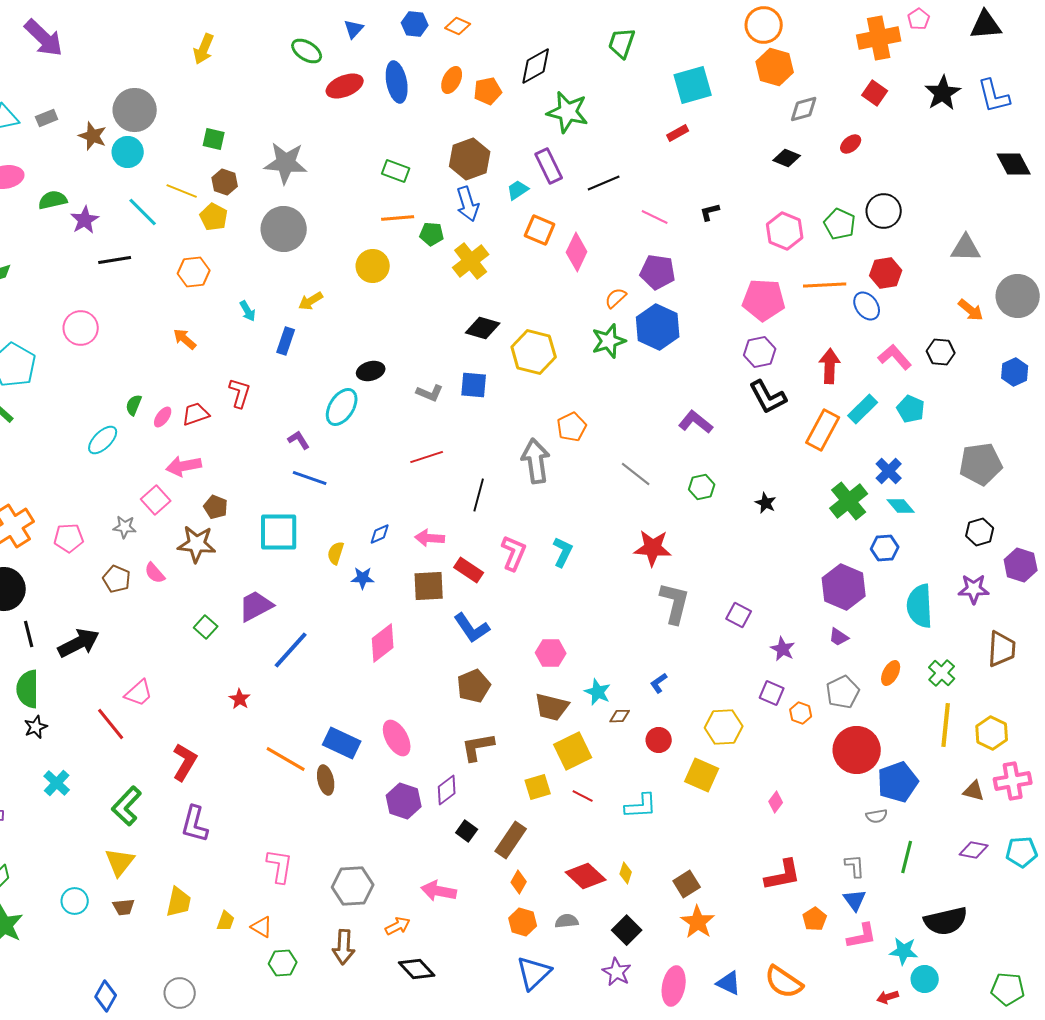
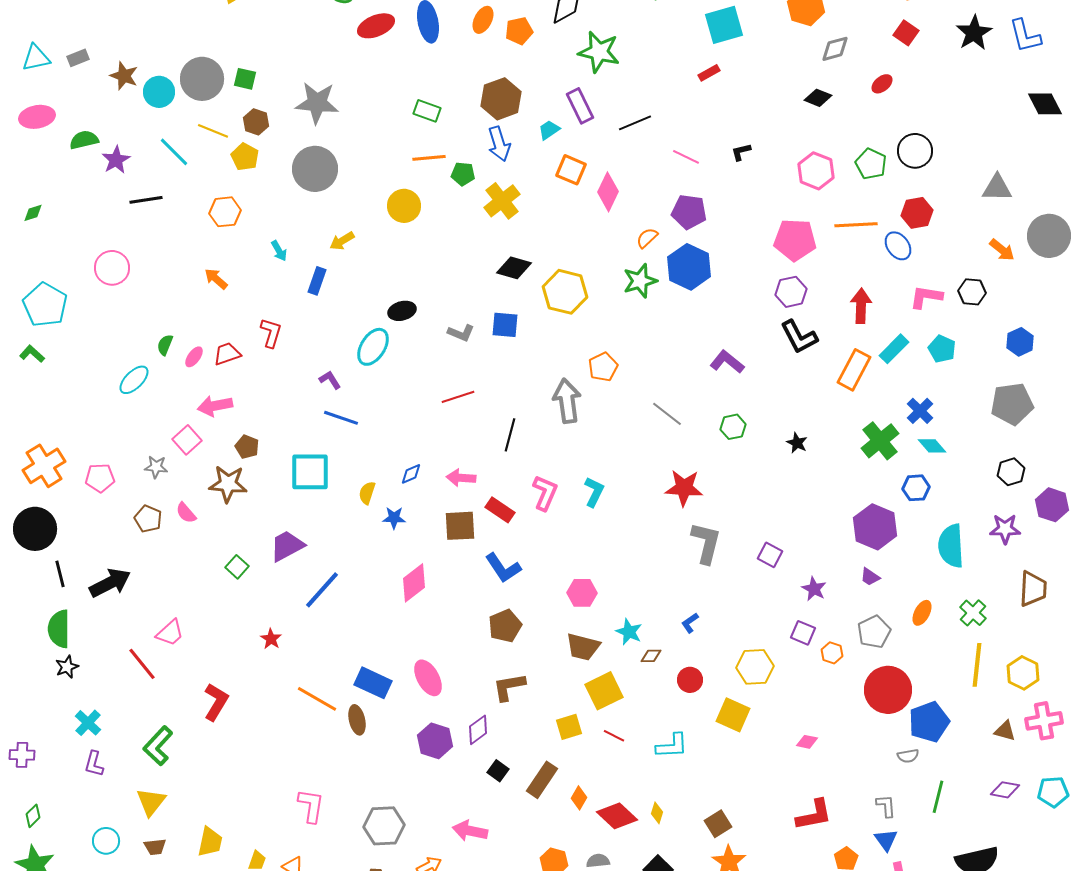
gray circle: (135, 110) -> (202, 79), moved
pink L-shape: (895, 357) -> (926, 297), turned -40
blue hexagon: (1015, 372) -> (1020, 342), moved
pink diamond: (776, 802) -> (807, 742), turned 65
purple L-shape: (195, 824) -> (94, 764), moved, size x0.7
orange diamond: (519, 882) -> (579, 798), moved

